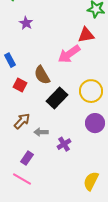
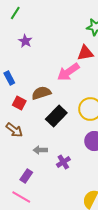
brown semicircle: (42, 75) -> (41, 93), turned 102
brown arrow: (22, 121) -> (14, 130), moved, turned 84

